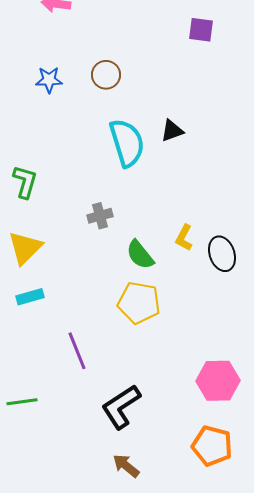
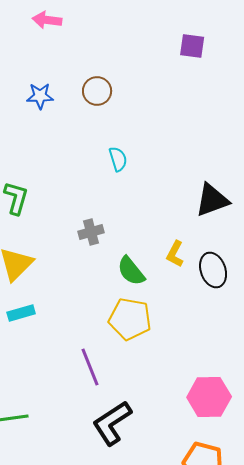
black triangle: (172, 131) -> (212, 200), moved, size x1.5
cyan semicircle: (127, 143) -> (118, 159), size x0.5
purple line: (77, 351) -> (90, 367), moved

